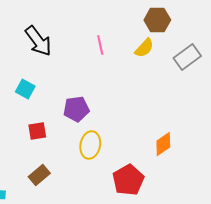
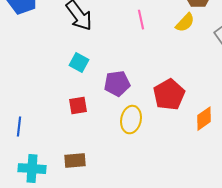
cyan square: (25, 89) -> (79, 63), moved
brown rectangle: (39, 175) -> (75, 161), moved, turned 35
red pentagon: (128, 180) -> (169, 95), moved

